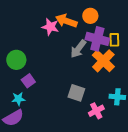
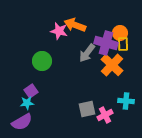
orange circle: (90, 16) -> (120, 33), moved
green circle: (16, 60) -> (42, 61), moved
purple square: (28, 81) -> (31, 91), moved
gray square: (76, 93) -> (87, 109), moved, turned -30

